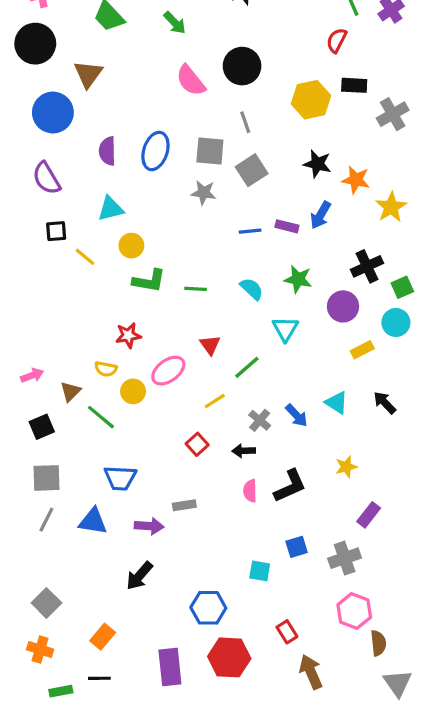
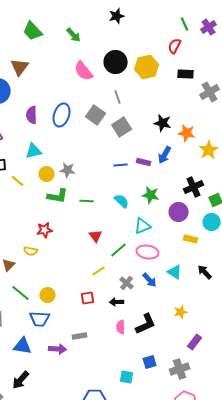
yellow hexagon: (311, 100) -> (147, 67), moved
gray square: (210, 151) -> (96, 115), turned 30
gray star: (204, 193) -> (68, 170), moved
cyan triangle: (285, 329) -> (143, 226), turned 36
yellow rectangle: (362, 350) -> (191, 239), turned 40
pink ellipse: (168, 371) -> (148, 252), moved, turned 45
yellow circle: (133, 391) -> (48, 295), moved
green line: (101, 417) -> (21, 293), moved
red square: (197, 444) -> (88, 298), turned 32
black arrow: (139, 576) -> (21, 380), moved

